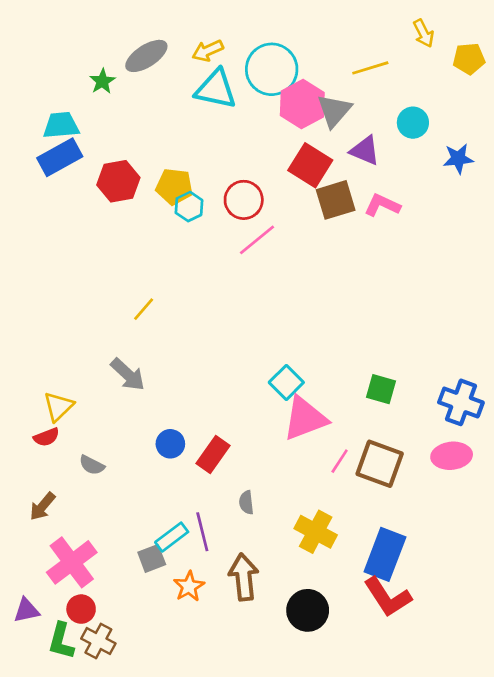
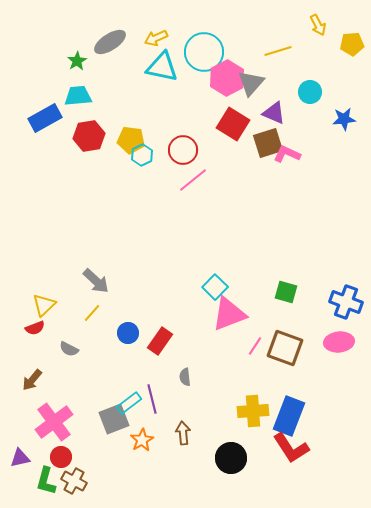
cyan trapezoid: (61, 125) -> (78, 96), moved
brown square: (336, 200) -> (268, 143), moved
yellow line: (144, 309) -> (92, 313), moved
yellow cross: (316, 532) -> (253, 411), moved, turned -32
gray square: (152, 558) -> (114, 419), size x1.4
brown arrow: (244, 577) -> (183, 433), size x0.7

